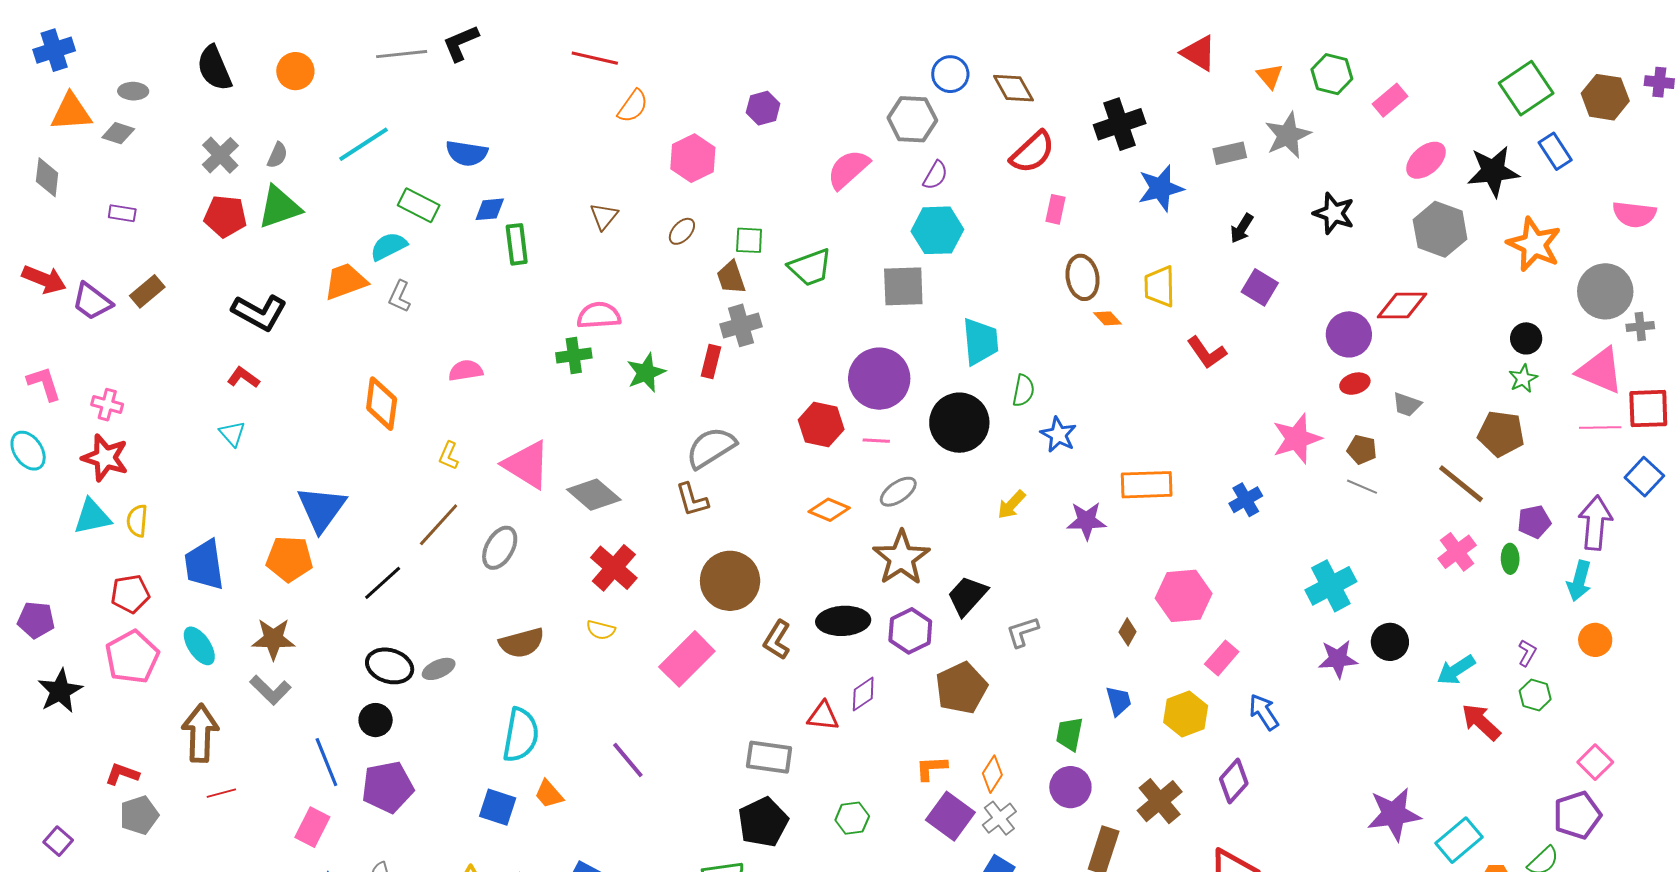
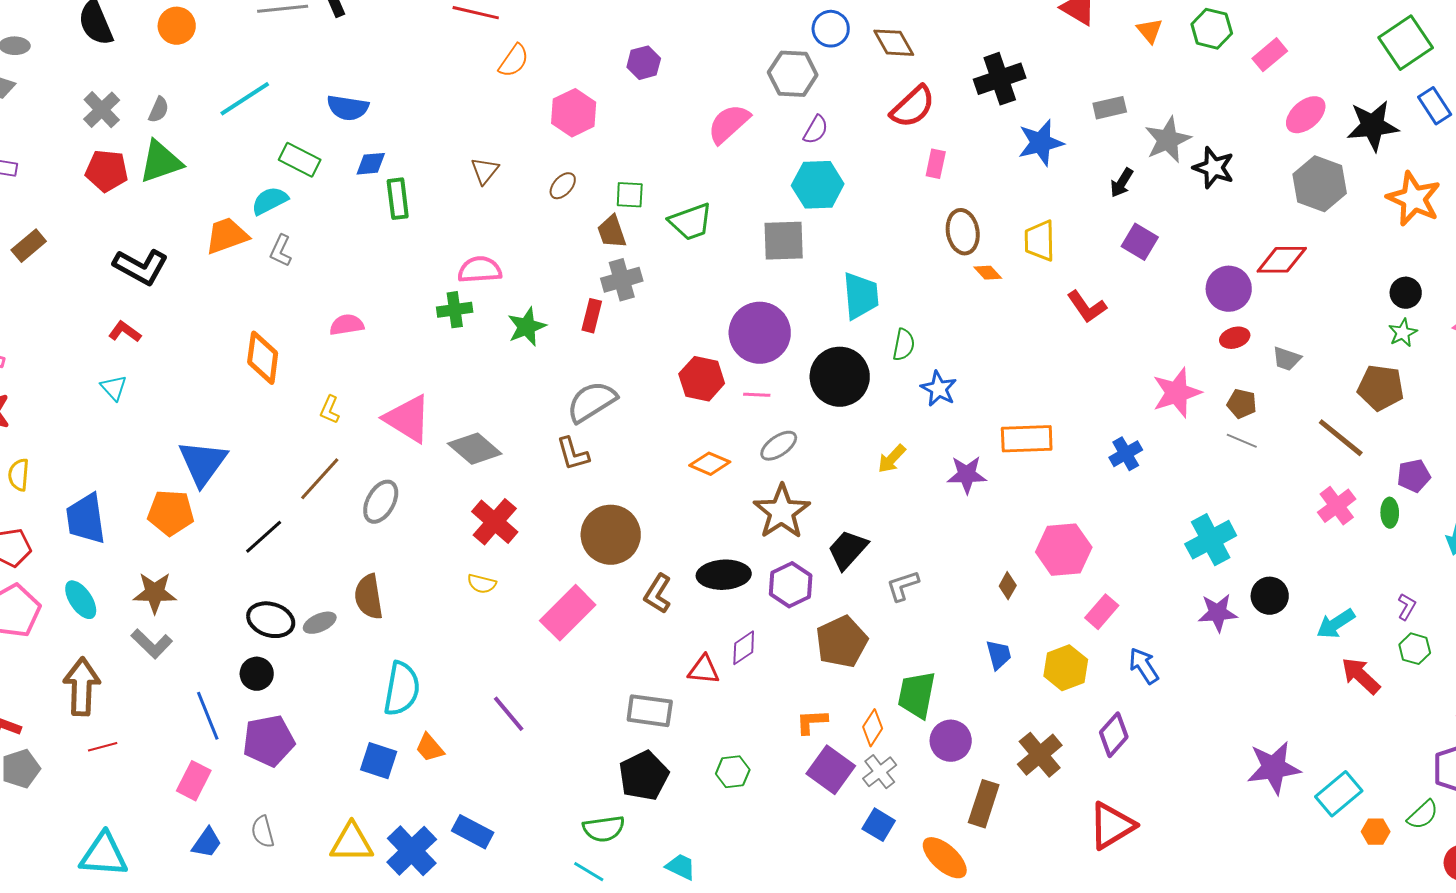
gray star: (1288, 135) -> (1168, 140), moved
brown semicircle: (522, 643) -> (369, 597), moved, turned 96
green trapezoid: (1069, 734) -> (917, 695), moved, size x1.4

